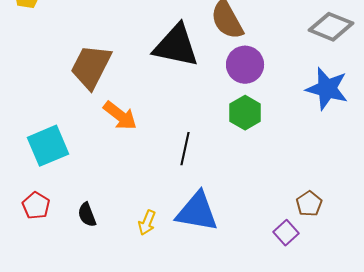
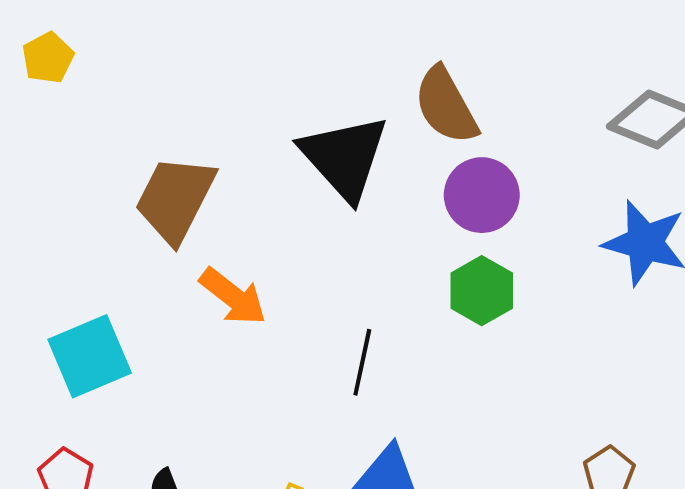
black triangle: (176, 46) -> (344, 157), turned 36

